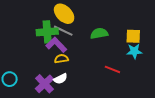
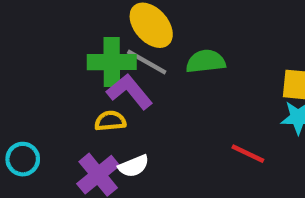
green semicircle: (99, 33) -> (206, 61), moved
yellow semicircle: (61, 59) -> (110, 121), moved

